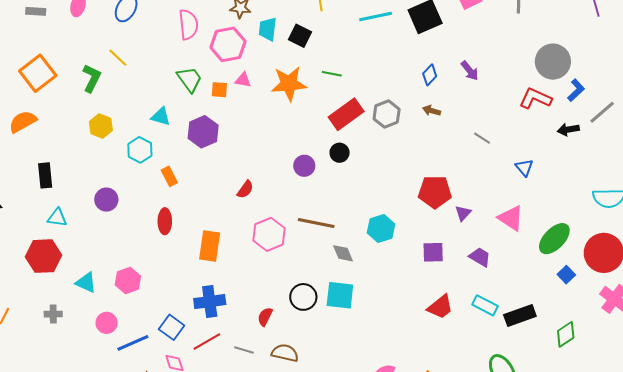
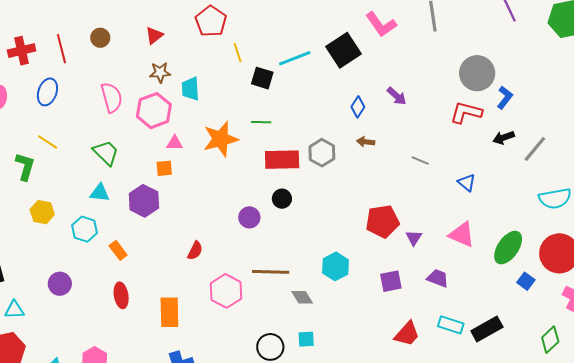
black square: (300, 36) -> (262, 78), moved
green trapezoid: (190, 79) -> (106, 153), moved
orange square: (219, 90) -> (164, 168), moved
gray line: (602, 112) -> (535, 149), moved
red rectangle: (346, 114) -> (282, 160), turned 44
cyan square: (340, 295) -> (306, 339), size x0.6
green diamond: (566, 334) -> (550, 340), moved

